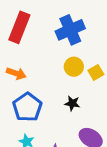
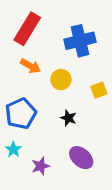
yellow circle: (74, 67) -> (61, 80), moved
orange arrow: (16, 73) -> (30, 66), moved

